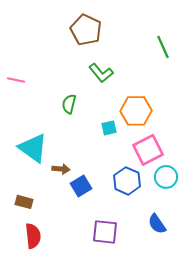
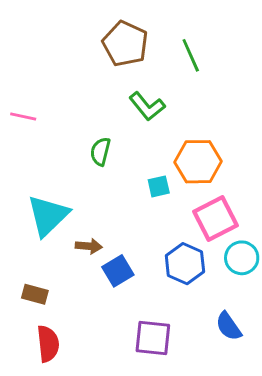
green line: (163, 47) -> (191, 55), moved
cyan triangle: (33, 148) -> (48, 216), turned 40

